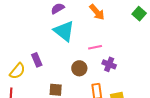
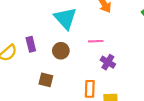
brown circle: (79, 68) -> (61, 51), moved

